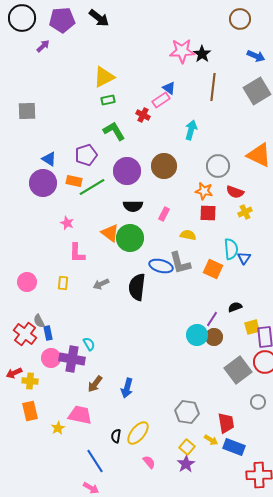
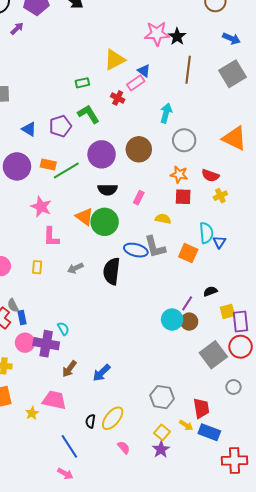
yellow triangle: (104, 77) -> (115, 60), moved
purple pentagon: (86, 155) -> (60, 126), moved
blue triangle: (49, 159) -> (29, 129), moved
gray circle: (218, 166) -> (184, 140), moved
pink star: (67, 223) -> (41, 207), size x1.5
blue arrow: (127, 388) -> (102, 373), turned 30

